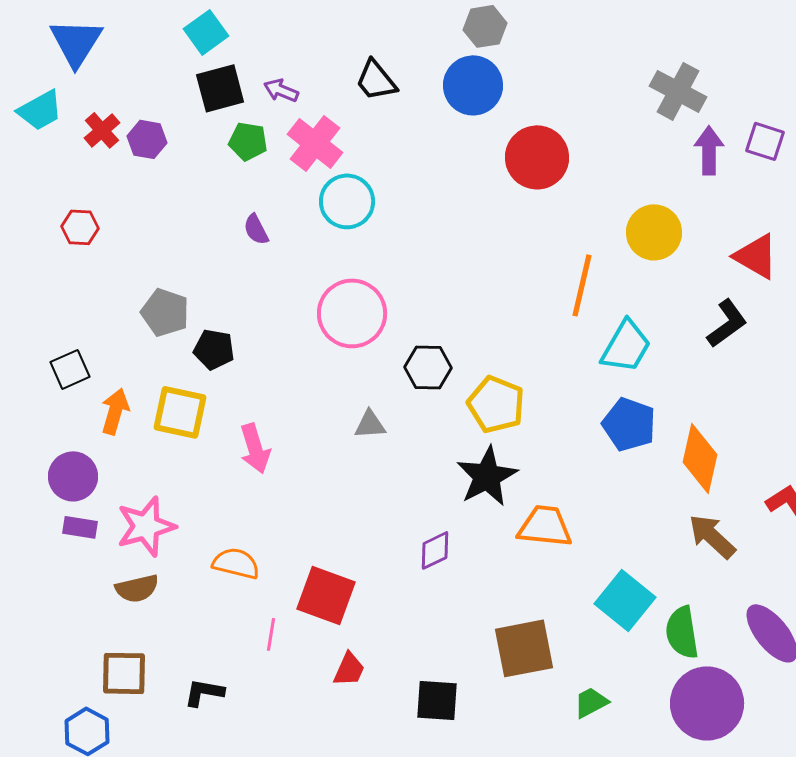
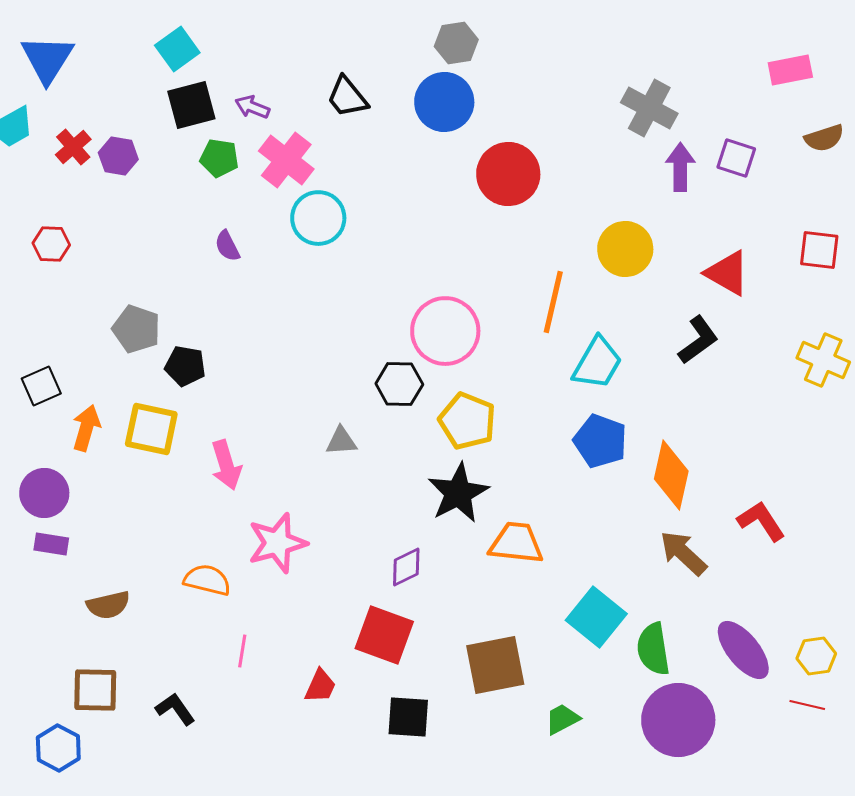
pink circle: (352, 313) -> (445, 331), moved
pink star: (146, 526) -> (277, 543), moved
red square: (326, 595) -> (384, 635), moved
black L-shape: (204, 692) -> (175, 709), turned 45

